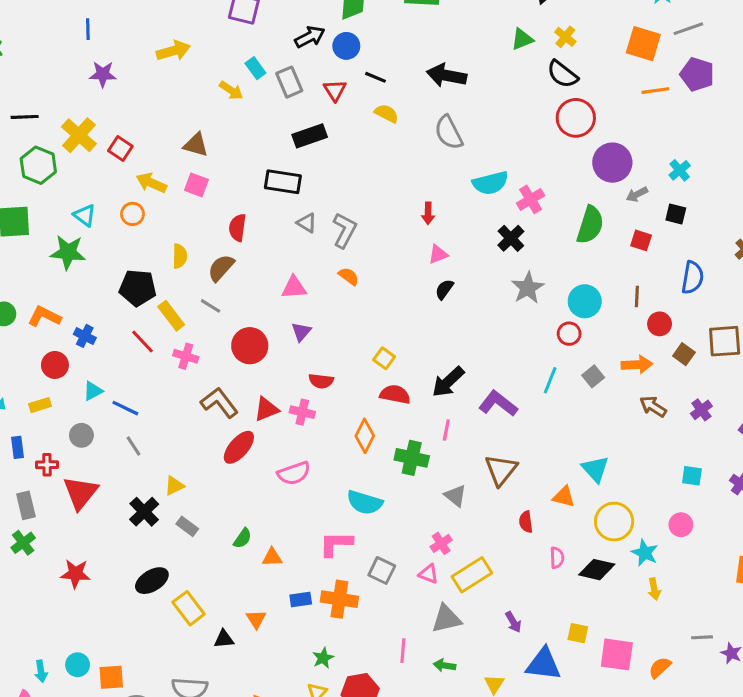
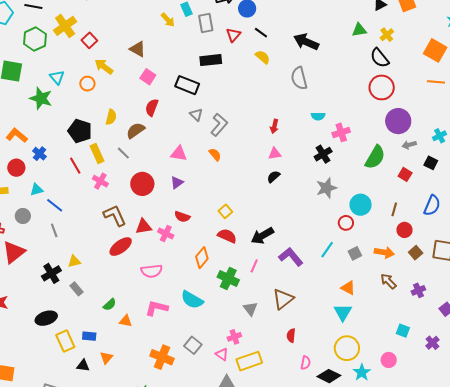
cyan semicircle: (490, 183) -> (318, 116), size x0.6
pink square: (196, 185) -> (148, 77), moved
orange triangle: (564, 497) -> (348, 288), moved
pink L-shape: (336, 544) -> (157, 308), moved
blue rectangle: (301, 600) -> (89, 336), moved

